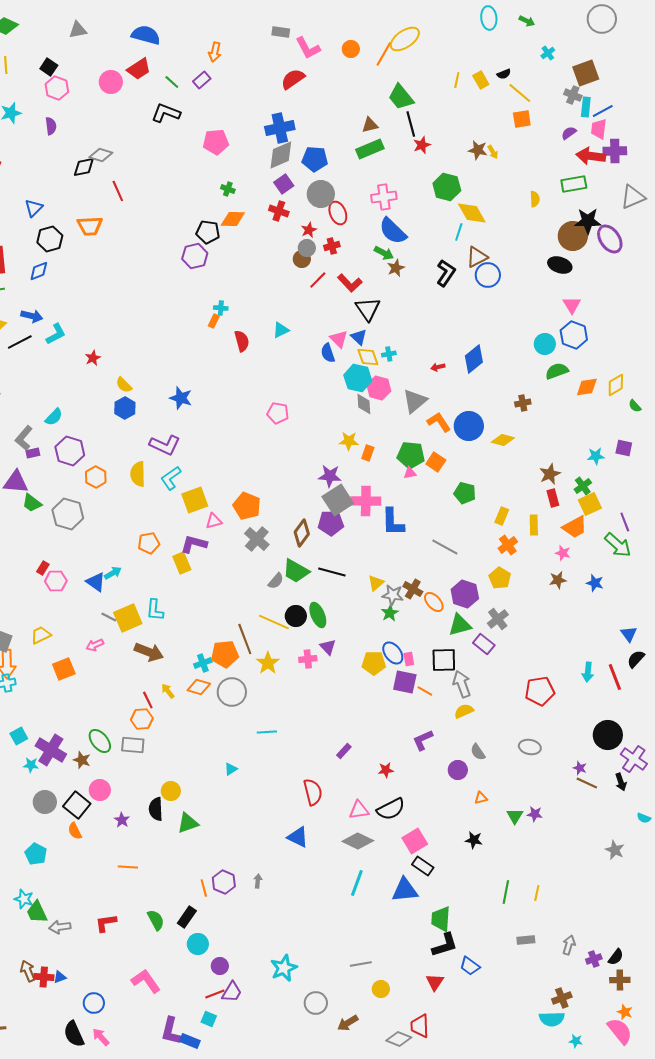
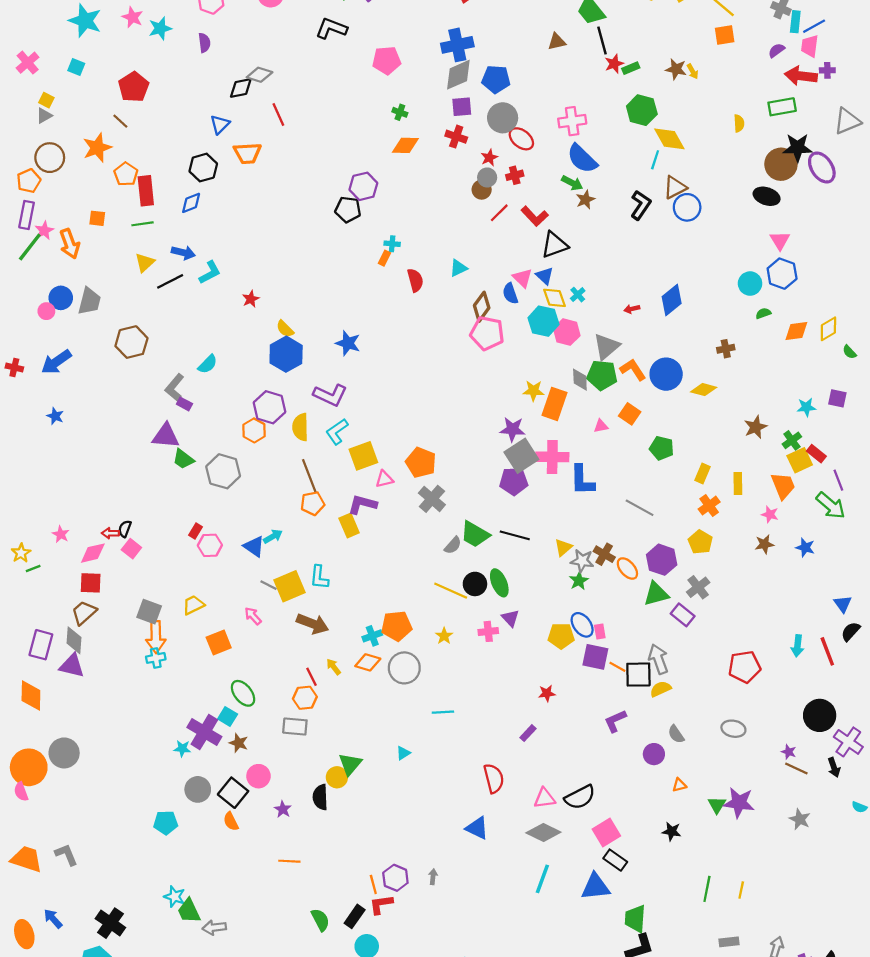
green rectangle: (370, 149) -> (631, 68), moved, size x0.6
purple cross: (615, 151) -> (827, 70), size x0.6
purple square: (284, 184) -> (462, 107), turned 30
blue triangle: (34, 208) -> (220, 124), moved
red ellipse: (338, 213) -> (521, 139), turned -30
black pentagon: (208, 232) -> (348, 210), moved
black triangle: (368, 309) -> (555, 245), turned 44
cyan cross: (389, 354) -> (578, 295), turned -32
green semicircle: (557, 371) -> (763, 313), size x0.6
gray diamond: (364, 404) -> (580, 380), moved
blue hexagon: (125, 408) -> (286, 354), size x1.4
pink pentagon: (278, 413) -> (487, 333), moved, size x1.4
purple hexagon: (70, 451) -> (270, 407), moved
purple rectangle: (33, 453) -> (184, 404), turned 40
orange rectangle: (368, 453) -> (555, 404), size x1.8
green pentagon: (411, 455) -> (602, 375), moved
red rectangle: (553, 498) -> (816, 454), moved, turned -36
orange trapezoid: (575, 527) -> (783, 486), turned -84
brown diamond: (302, 533) -> (482, 307), moved
brown line: (245, 639) -> (309, 476), moved
pink arrow: (95, 645) -> (253, 616), turned 72
black square: (444, 660) -> (638, 675), moved
yellow star: (268, 663) -> (444, 636), size x0.7
cyan square: (19, 736) -> (228, 717), moved, turned -30
green ellipse: (100, 741) -> (243, 693), moved
red star: (386, 770) -> (547, 693), moved
purple star: (535, 814) -> (739, 803), size x1.8
green triangle: (188, 823) -> (350, 764), moved, turned -30
gray star: (615, 850) -> (800, 819), moved
cyan pentagon: (36, 854) -> (166, 823), moved, turned -30
red L-shape: (106, 923) -> (381, 904), moved

